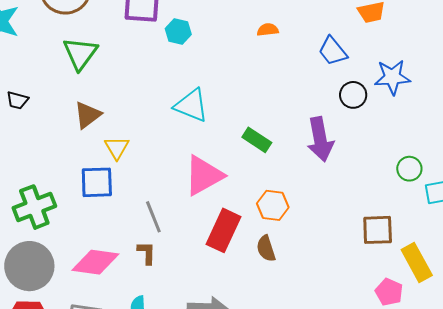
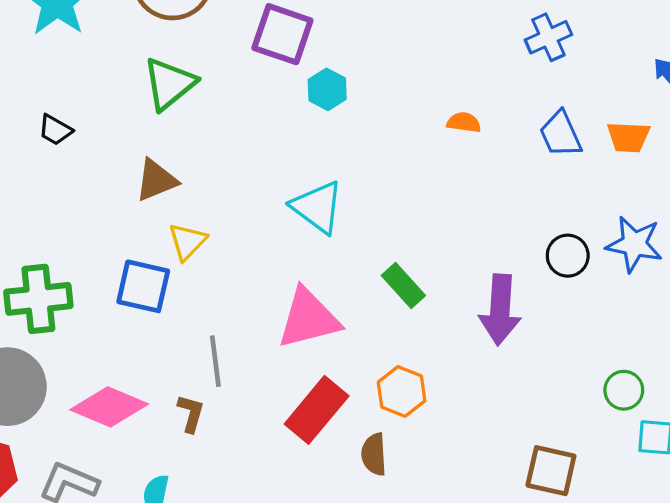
blue trapezoid: (333, 51) -> (561, 134), moved

